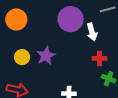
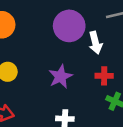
purple star: (46, 56) -> (60, 77), moved

